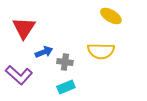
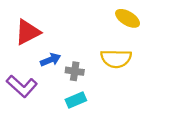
red triangle: (24, 28) -> (28, 32), turned 30

